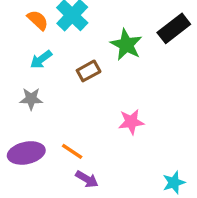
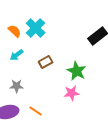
green star: (126, 45) -> (77, 71), moved
gray star: (31, 99) -> (17, 86), moved

